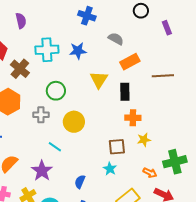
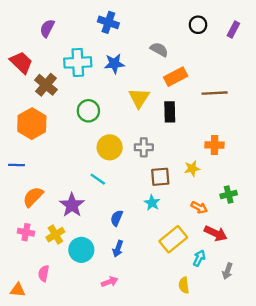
black circle: (141, 11) -> (198, 25), moved
blue cross: (87, 16) -> (108, 22), moved
purple semicircle: (21, 21) -> (47, 28), turned -140
purple rectangle: (167, 28) -> (233, 29), moved, turned 48
gray cross: (41, 115) -> (144, 147), moved
orange cross: (133, 118) -> (215, 145), moved
cyan line: (55, 147) -> (98, 179), moved
green cross: (175, 162) -> (229, 194), size x0.6

